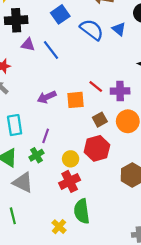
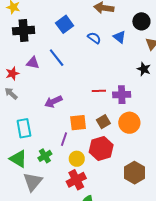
blue semicircle: (92, 30) -> (94, 38), size x0.6
purple triangle: (28, 45) -> (33, 63), moved
red line: (96, 87) -> (99, 91), turned -40
orange square: (75, 100) -> (78, 123), moved
purple line: (46, 136) -> (64, 139), moved
gray triangle: (23, 183) -> (33, 182), turned 45

